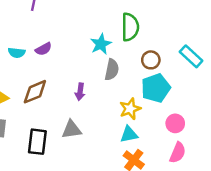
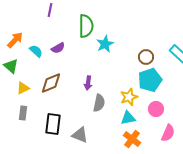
green semicircle: (130, 27) -> (86, 26), moved
cyan semicircle: (17, 53) -> (36, 51), turned -144
gray semicircle: (112, 70) -> (99, 103), moved
pink circle: (175, 123) -> (156, 109), moved
gray triangle: (72, 129) -> (80, 135), moved, turned 30

